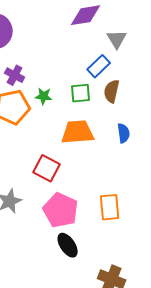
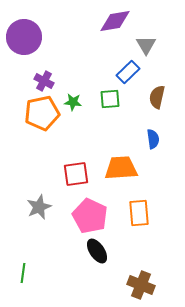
brown semicircle: (112, 91) -> (157, 97), moved
orange trapezoid: (78, 132) -> (121, 168), moved
red square: (47, 168) -> (76, 174), turned -36

